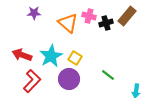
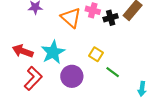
yellow square: (75, 58) -> (96, 54), moved

